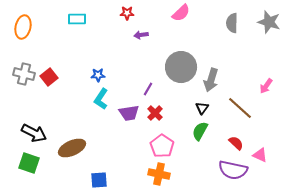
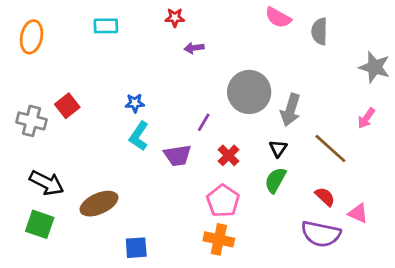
pink semicircle: (181, 13) -> (278, 18), moved, turned 72
gray star: (269, 22) -> (375, 67), moved
gray cross: (24, 74) -> (31, 121), moved
red cross: (155, 113) -> (229, 155), moved

